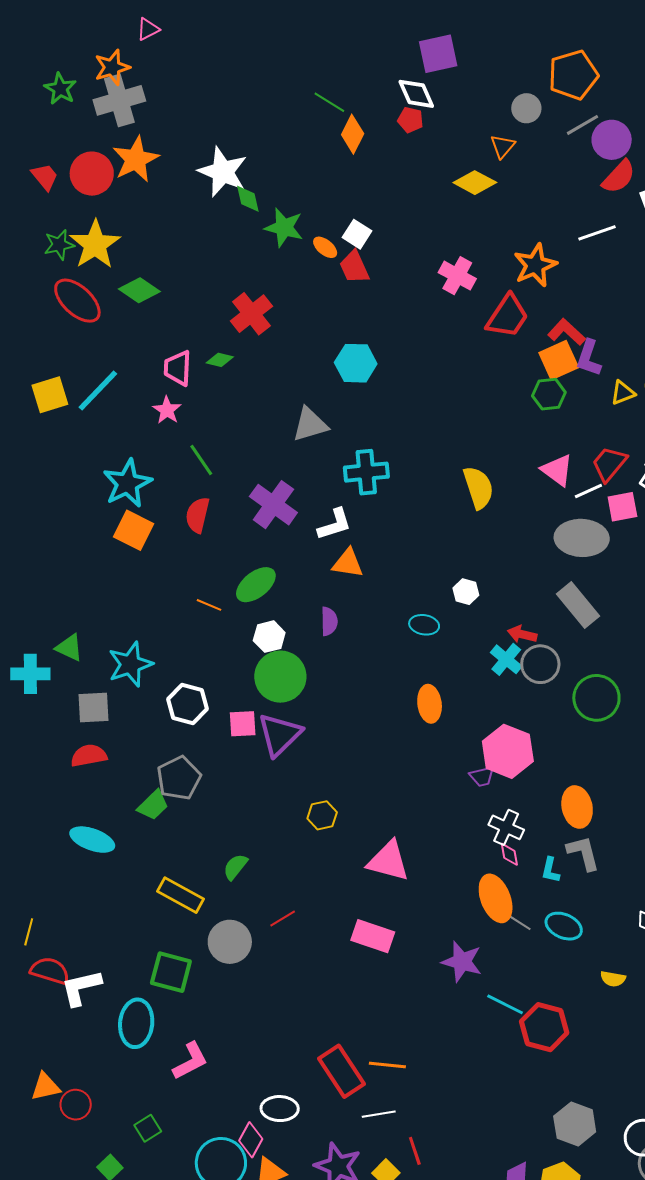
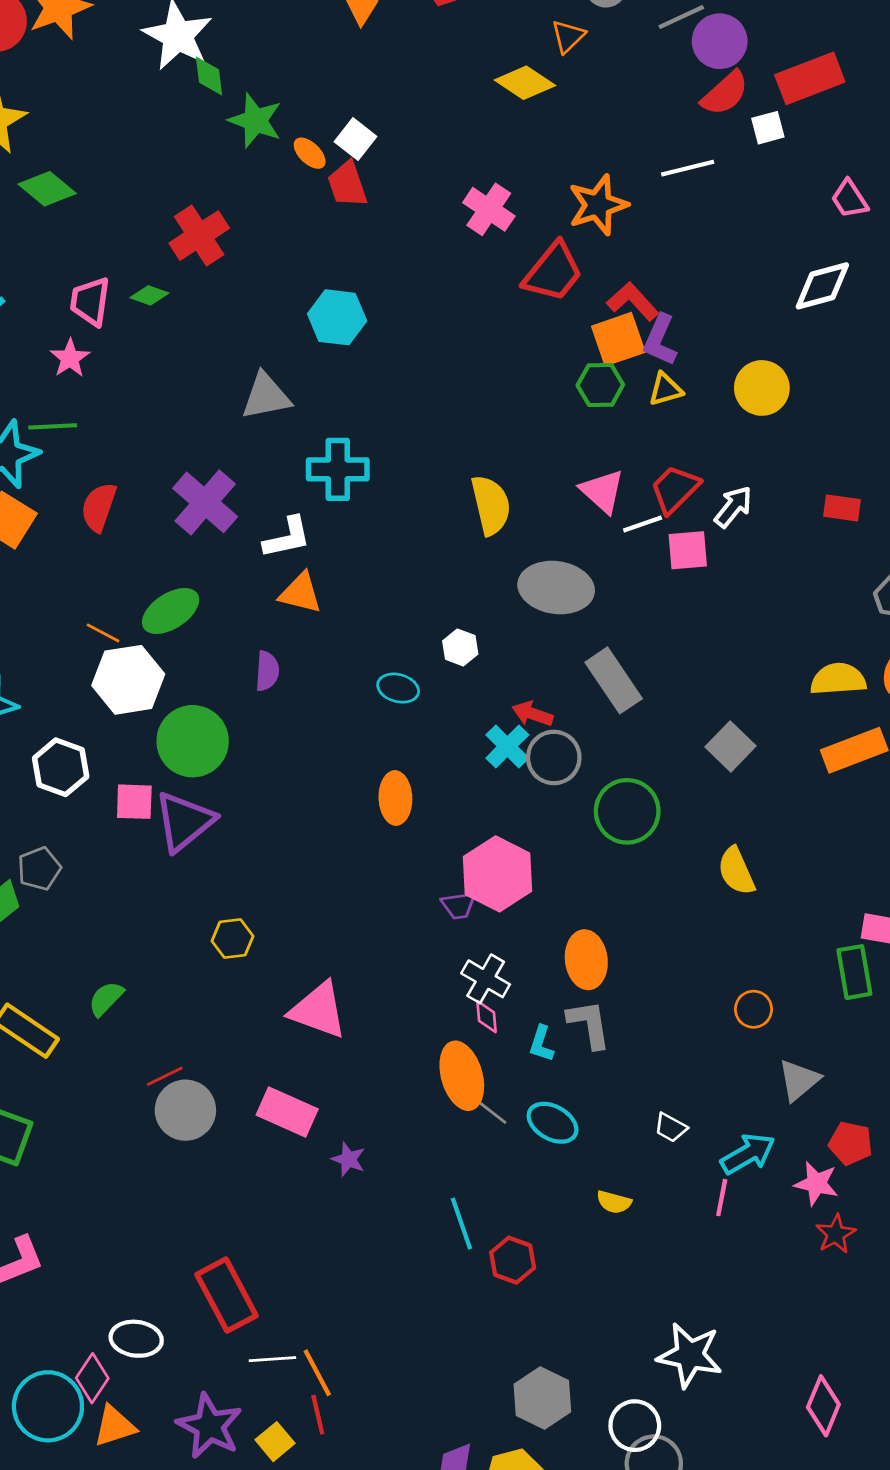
yellow triangle: (623, 393) -> (665, 389), moved
green line: (201, 460) -> (53, 426), moved, turned -64
gray ellipse: (582, 538) -> (556, 588), moved
white hexagon: (269, 637) -> (128, 680), moved, size x1.6
gray pentagon: (179, 778) -> (39, 869), size x0.7
gray circle: (230, 942) -> (185, 1110), moved
purple star: (462, 962) -> (348, 1159), moved, size x0.6
cyan line: (505, 1004) -> (461, 1224), turned 39
red hexagon: (544, 1027) -> (513, 1260), size x0.7
orange line: (387, 1065) -> (317, 1373), moved, turned 51

